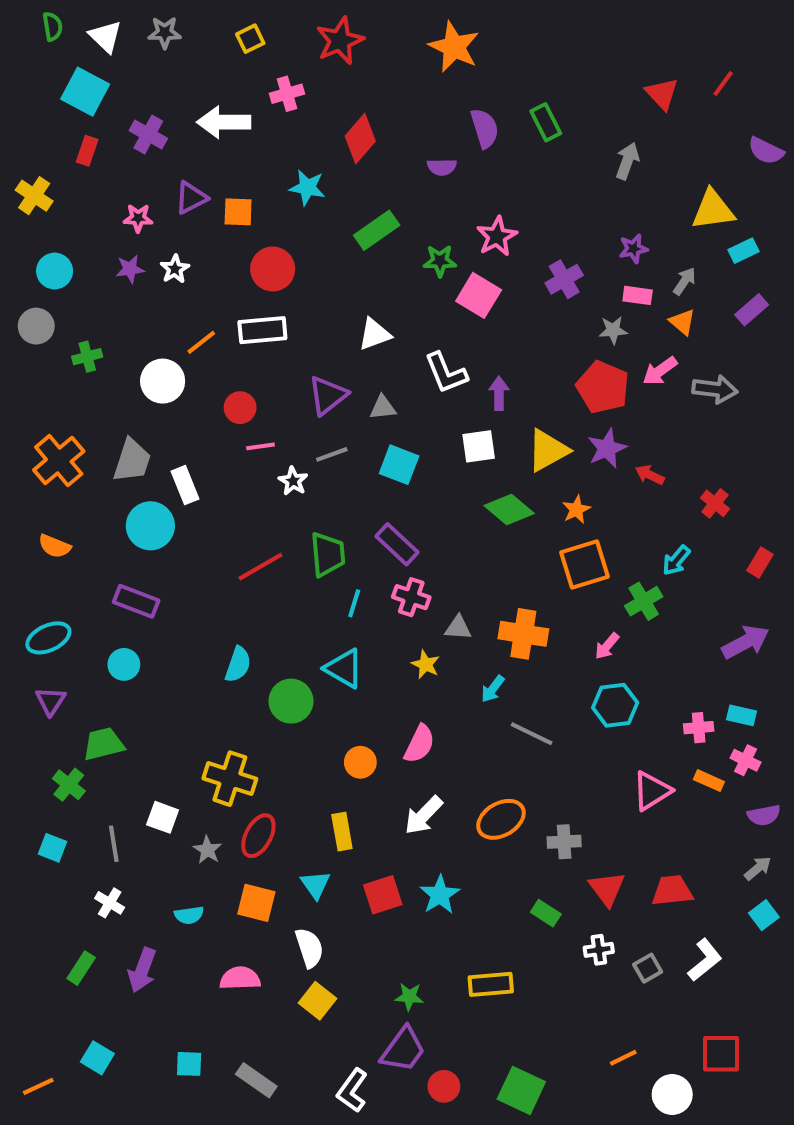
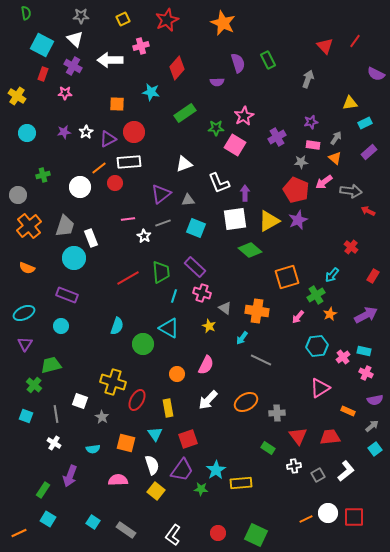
white triangle: (106, 37) -> (75, 39), moved
purple triangle: (191, 198) -> (108, 139), moved
yellow triangle: (713, 210) -> (350, 103), size x0.7
pink star: (138, 218) -> (65, 93), moved
gray circle: (36, 326) -> (18, 195), moved
red circle: (240, 408) -> (115, 183), moved
white square: (479, 446) -> (235, 219), size x1.4
red arrow: (650, 475) -> (368, 211), moved
orange star: (576, 510) -> (330, 314), moved
gray triangle: (458, 628) -> (225, 308), turned 32
cyan hexagon: (615, 705) -> (317, 346), moved
pink cross: (699, 728) -> (343, 357), turned -32
orange rectangle: (709, 781) -> (348, 411), moved
red ellipse: (258, 836) -> (137, 400), moved
cyan star: (440, 895) -> (216, 470), moved
green rectangle: (81, 968) -> (43, 490), moved
purple trapezoid: (403, 1050) -> (182, 470), moved
cyan square: (189, 1064) -> (93, 522), turned 32
white circle: (672, 1094) -> (328, 513), moved

